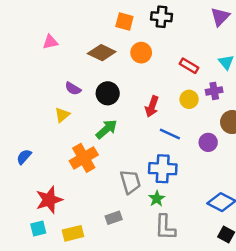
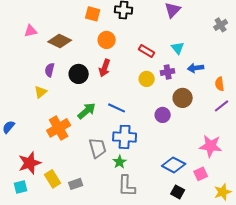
brown diamond: (102, 53) -> (60, 41), moved
purple semicircle: (73, 89) -> (50, 70), turned 72
red arrow: (152, 106) -> (105, 68), moved
green arrow: (106, 129) -> (87, 111), moved
blue line: (170, 134) -> (117, 108), moved
gray rectangle: (114, 218) -> (76, 184), moved
yellow rectangle: (73, 233) -> (53, 179), moved, turned 72

